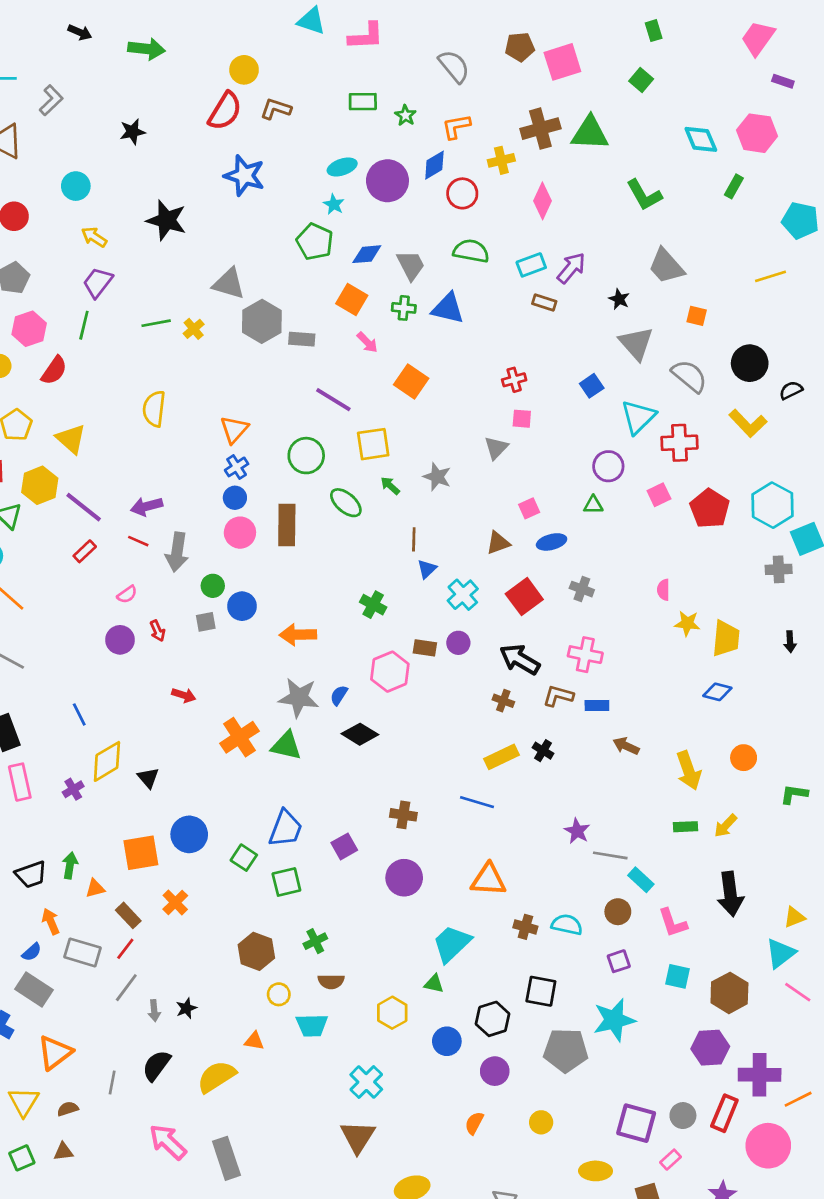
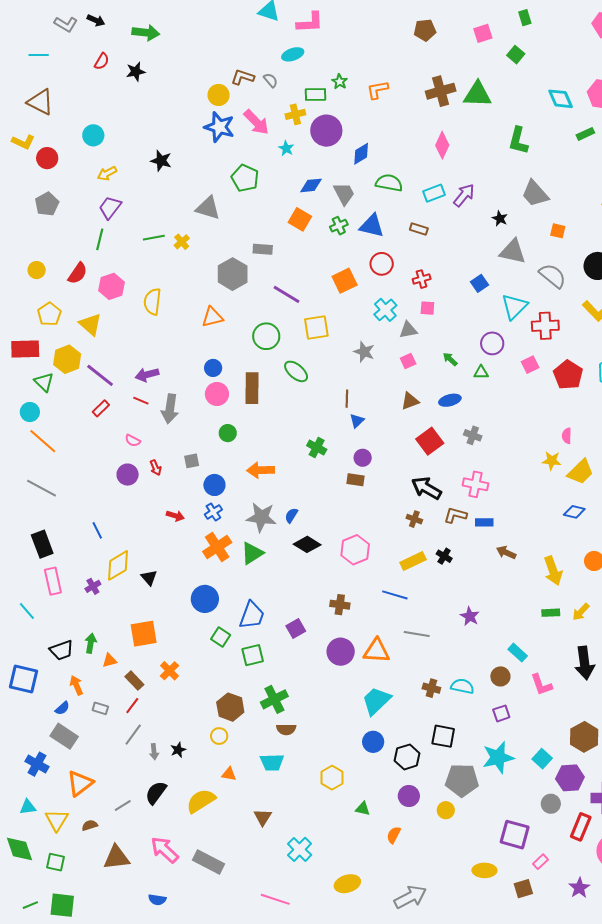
pink square: (562, 62) -> (483, 33), moved, size x0.7
gray semicircle: (454, 66) -> (271, 80), moved, size x0.6
yellow circle: (244, 70) -> (219, 95), moved
gray L-shape: (51, 100) -> (66, 24), moved, turned 75
green rectangle: (363, 102) -> (316, 95), moved
red semicircle: (225, 111) -> (102, 61), moved, size x0.6
black star: (132, 132) -> (136, 72), moved
yellow cross: (501, 160) -> (295, 114), moved
blue diamond: (434, 165) -> (361, 154), moved
cyan ellipse: (342, 167) -> (293, 54), moved
green rectangle: (734, 186) -> (585, 134), turned 36
red circle: (462, 193) -> (382, 264), moved
green L-shape: (644, 195) -> (518, 141), turned 44
black star: (166, 220) -> (161, 161), size x0.7
yellow arrow: (94, 237) -> (107, 173), turned -60
green pentagon: (315, 242) -> (245, 178), moved
brown rectangle: (544, 302) -> (419, 229), moved
green cross: (404, 308) -> (339, 226), turned -30
gray hexagon: (262, 321) -> (233, 274), moved
pink hexagon: (29, 329) -> (112, 286), moved
pink arrow: (367, 342) -> (256, 122), moved, size x1.6
gray triangle: (636, 343) -> (513, 252), turned -36
orange square: (411, 382) -> (345, 281), turned 30
orange triangle: (234, 430) -> (212, 317), turned 35
gray triangle: (496, 448) -> (408, 330), turned 36
blue cross: (237, 467) -> (213, 512), moved
green arrow: (390, 486) -> (450, 359), moved
pink square: (529, 508) -> (408, 361), moved
green circle: (213, 586) -> (228, 433), moved
pink semicircle: (663, 590) -> (567, 436), moved
pink semicircle: (127, 594) -> (133, 441), turned 63
cyan cross: (463, 595) -> (385, 310), moved
blue circle: (242, 606) -> (214, 485), moved
yellow trapezoid: (726, 638) -> (581, 472), turned 40
purple circle: (458, 643) -> (363, 458), moved
pink hexagon: (390, 672) -> (355, 550), moved
green triangle: (286, 746) -> (252, 553), turned -45
blue circle: (189, 834) -> (205, 599), moved
gray line: (610, 855) -> (417, 634), moved
orange triangle: (488, 880) -> (377, 651), moved
green cross: (315, 941) -> (274, 699), size x1.5
gray rectangle: (83, 952) -> (100, 708), size x0.6
cyan square: (677, 976) -> (542, 759), moved, turned 30
green triangle: (434, 984) -> (363, 809), moved
yellow circle: (279, 994) -> (219, 736), moved
yellow hexagon: (392, 1013) -> (332, 778), moved
blue circle: (447, 1041) -> (373, 742), moved
gray line: (112, 1082) -> (123, 806), turned 48
cyan cross: (366, 1082) -> (300, 849), moved
gray circle: (683, 1116) -> (551, 804), moved
yellow circle: (541, 1122) -> (446, 810), moved
brown triangle: (358, 1137) -> (263, 817), moved, size x0.7
brown triangle: (63, 1152) -> (117, 857), moved, size x1.8
green square: (22, 1158) -> (55, 862), turned 36
gray rectangle: (226, 1158) -> (208, 862), turned -44

